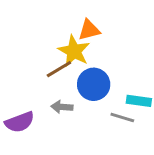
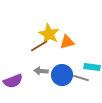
orange triangle: (89, 30) -> (67, 42), moved
blue circle: (94, 84) -> (62, 75), moved

